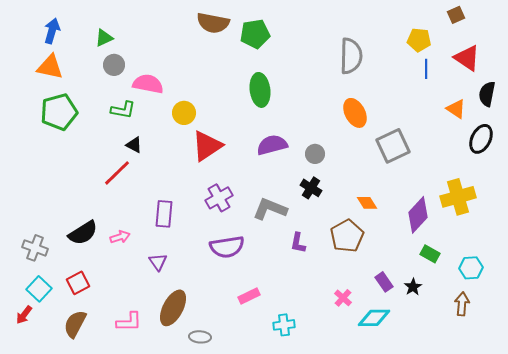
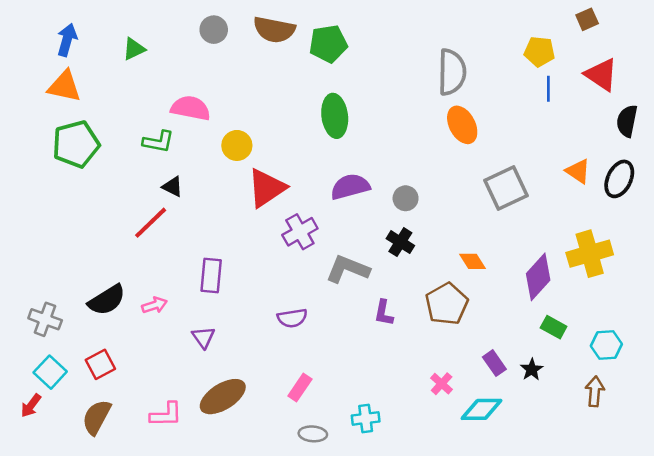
gray circle: (114, 65) -> (214, 30), moved
orange triangle: (456, 109) -> (578, 171), moved
orange ellipse: (355, 113) -> (462, 125), moved
purple cross: (219, 198) -> (300, 232), moved
purple semicircle: (227, 247) -> (292, 318), size x0.7
pink rectangle: (249, 296) -> (300, 388), moved, turned -30
brown ellipse: (173, 308) -> (223, 397), turned 30
gray ellipse: (200, 337) -> (313, 434), moved

